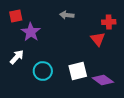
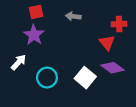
red square: (16, 16) -> (36, 12), moved
white square: (78, 71) -> (85, 78), turned -36
purple diamond: (103, 80) -> (113, 68), moved

